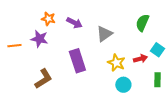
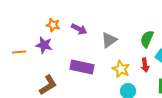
green semicircle: (142, 23) -> (147, 39), moved
red arrow: (140, 59) -> (145, 65), turned 96
purple rectangle: (77, 61) -> (82, 67), turned -60

